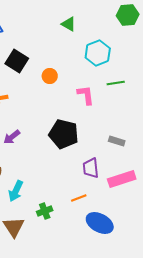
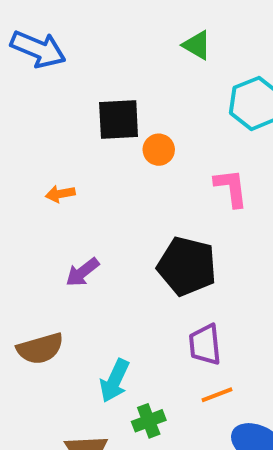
black square: (17, 61) -> (119, 119), moved, turned -35
purple trapezoid: (91, 168) -> (205, 344), moved
cyan arrow: (16, 191) -> (115, 381), moved

